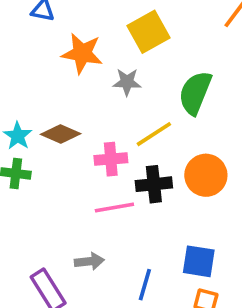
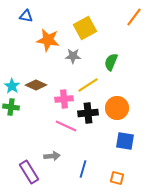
green semicircle: (195, 93) -> (111, 62), size x0.7
pink line: (114, 208) -> (66, 126), turned 35
blue square: (199, 261) -> (125, 141), moved

